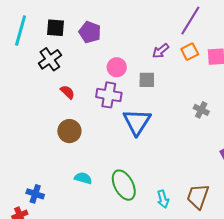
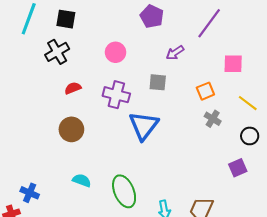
purple pentagon: (90, 32) -> (152, 16), moved
orange square: (190, 52) -> (205, 91), moved
pink circle: (117, 67) -> (116, 52), moved
red semicircle: (67, 92) -> (73, 88), turned -70

